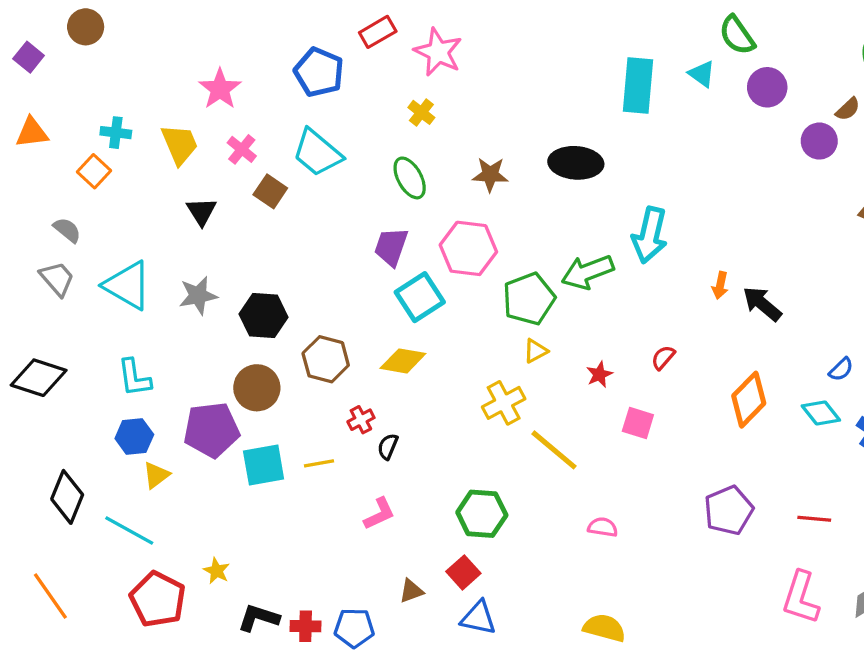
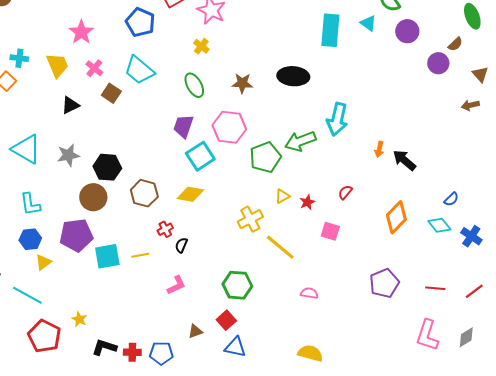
black triangle: (201, 212) -> (70, 105), turned 36
yellow triangle: (536, 351) -> (282, 196), moved
brown circle: (257, 388) -> (93, 197), moved

